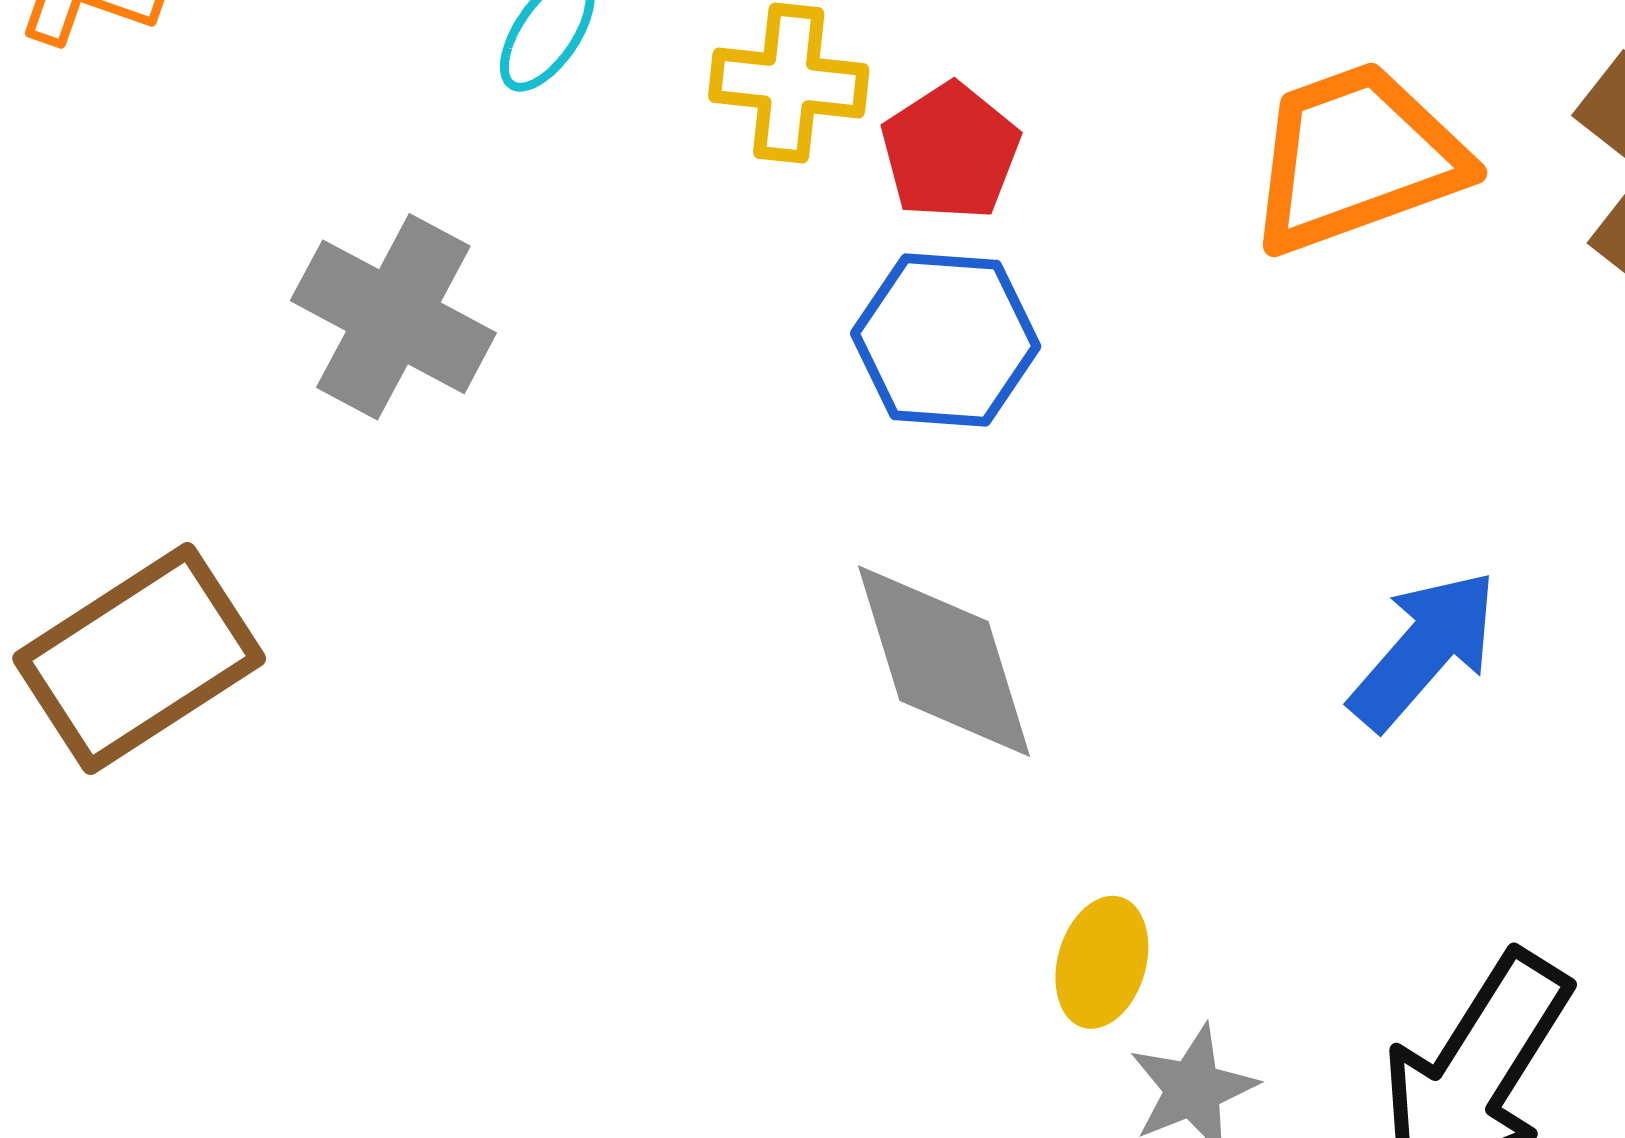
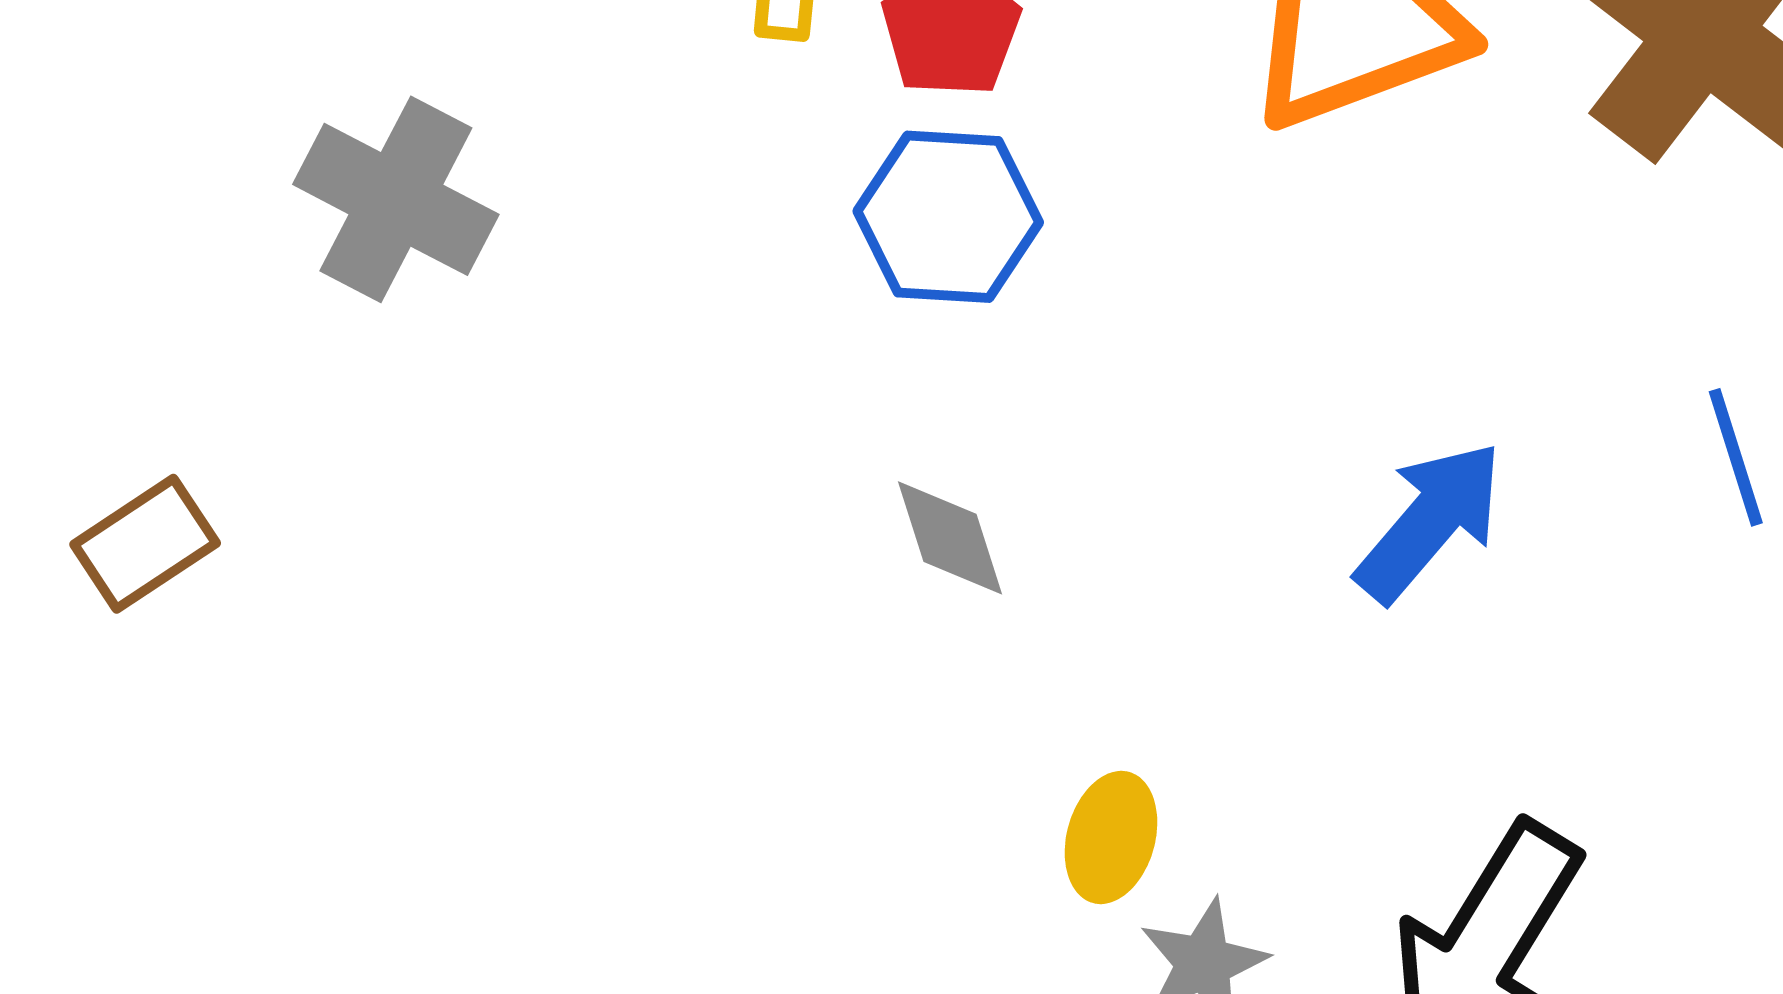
brown rectangle: (139, 659) -> (145, 544), size x0.6
gray diamond: (944, 661) -> (950, 538), size x0.6

